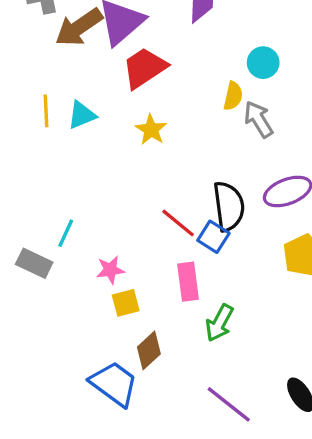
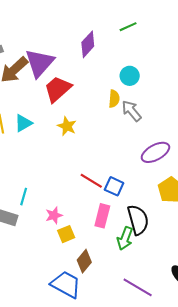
black semicircle: (229, 206) -> (138, 220), moved
pink rectangle: (188, 282) -> (102, 216), turned 30

